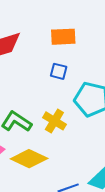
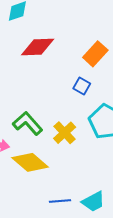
orange rectangle: (63, 37) -> (95, 54), turned -60

